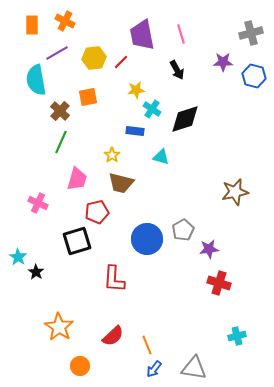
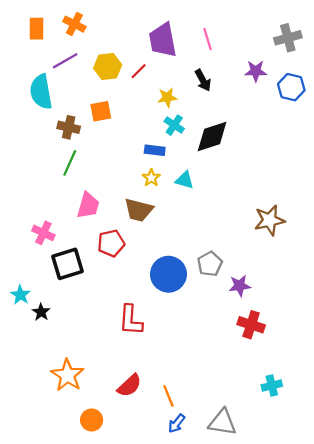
yellow star: (136, 90) -> (167, 97), moved
brown cross: (60, 111) -> (69, 127), turned -30
yellow star: (112, 155) -> (151, 178), moved
black square: (77, 241) -> (67, 264), moved

